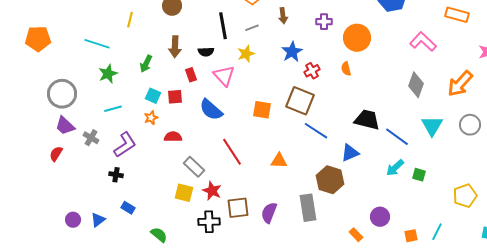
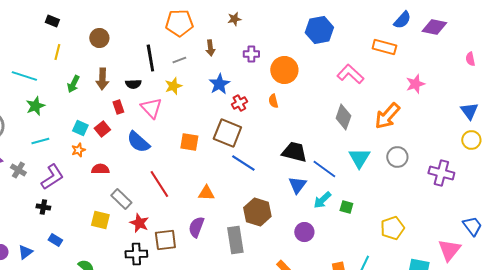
green arrow: (146, 64) -> (73, 84), moved
red square: (175, 97) -> (102, 129), turned -35
blue triangle: (350, 153) -> (297, 185), moved, turned -30
yellow square: (184, 193) -> (100, 220), moved
purple semicircle: (269, 213) -> (196, 227), moved
purple circle: (380, 217) -> (304, 232), moved

